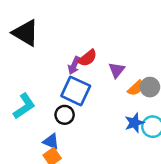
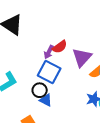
purple triangle: (117, 70) -> (82, 57), size x1.5
blue triangle: (51, 141) -> (46, 100), moved

